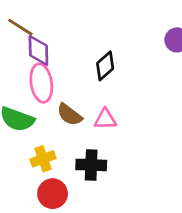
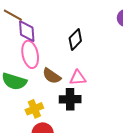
black cross: (91, 165) -> (70, 99), moved

